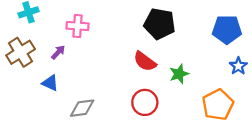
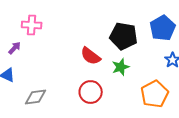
black pentagon: (160, 24) -> (124, 36), moved
blue pentagon: (227, 29) -> (163, 28), turned -30

